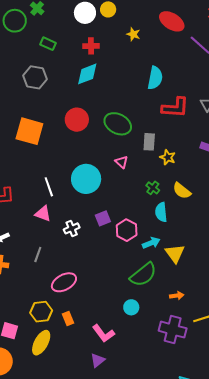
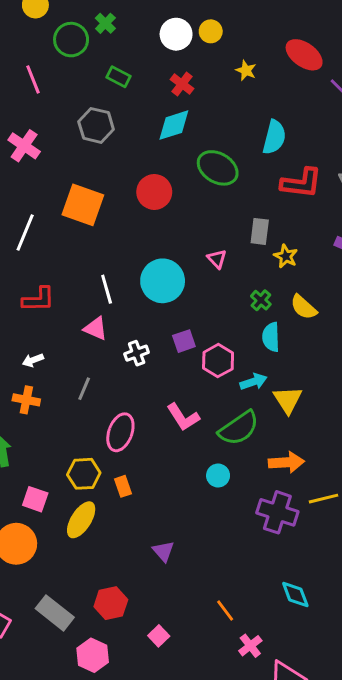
red cross: (91, 46) -> (182, 84), turned 35
green ellipse: (118, 124) -> (218, 168), moved
pink ellipse: (64, 282) -> (120, 432), turned -45
orange arrow: (177, 296) -> (286, 462), size x1.6
pink L-shape: (103, 333) -> (183, 417), moved
purple triangle: (98, 360) -> (163, 551), turned -35

